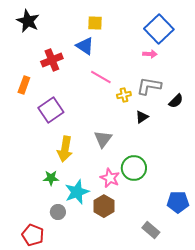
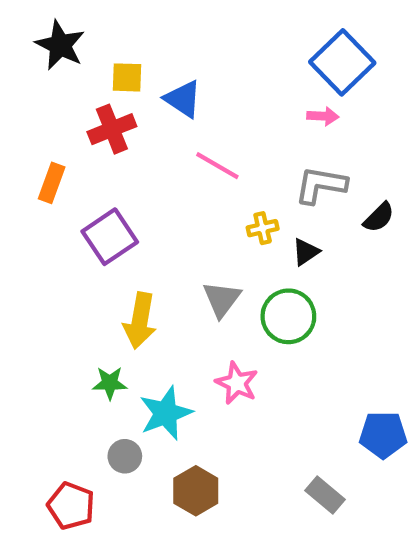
yellow square: (95, 23) -> (127, 77), moved
yellow cross: (124, 95) -> (263, 228), moved
green circle: (134, 168) -> (288, 316), moved
brown hexagon: (104, 206) -> (196, 491), moved

